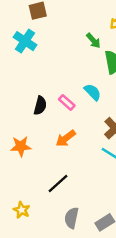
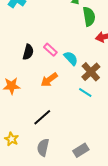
cyan semicircle: (93, 92) -> (71, 58), moved
gray semicircle: (71, 218) -> (43, 147), moved

